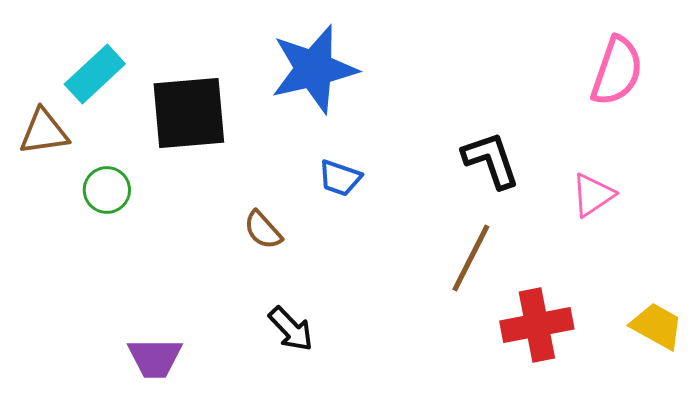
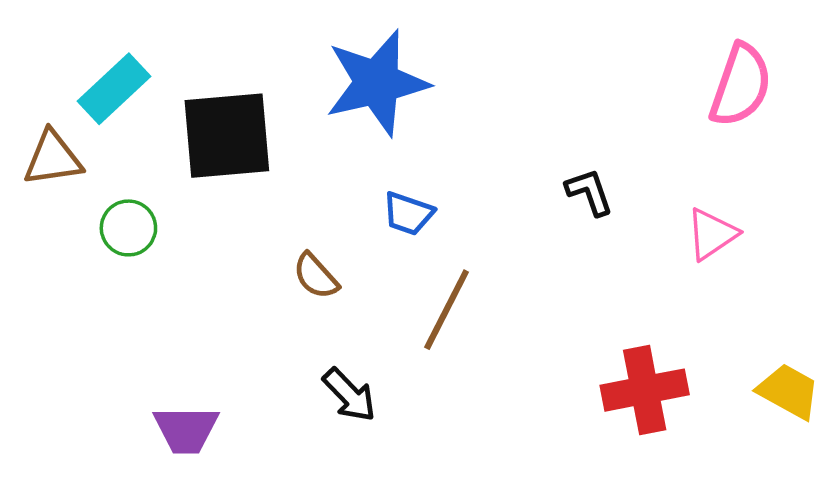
black L-shape: (491, 160) -> (589, 192), size x0.7
brown line: (471, 258) -> (447, 310), moved

